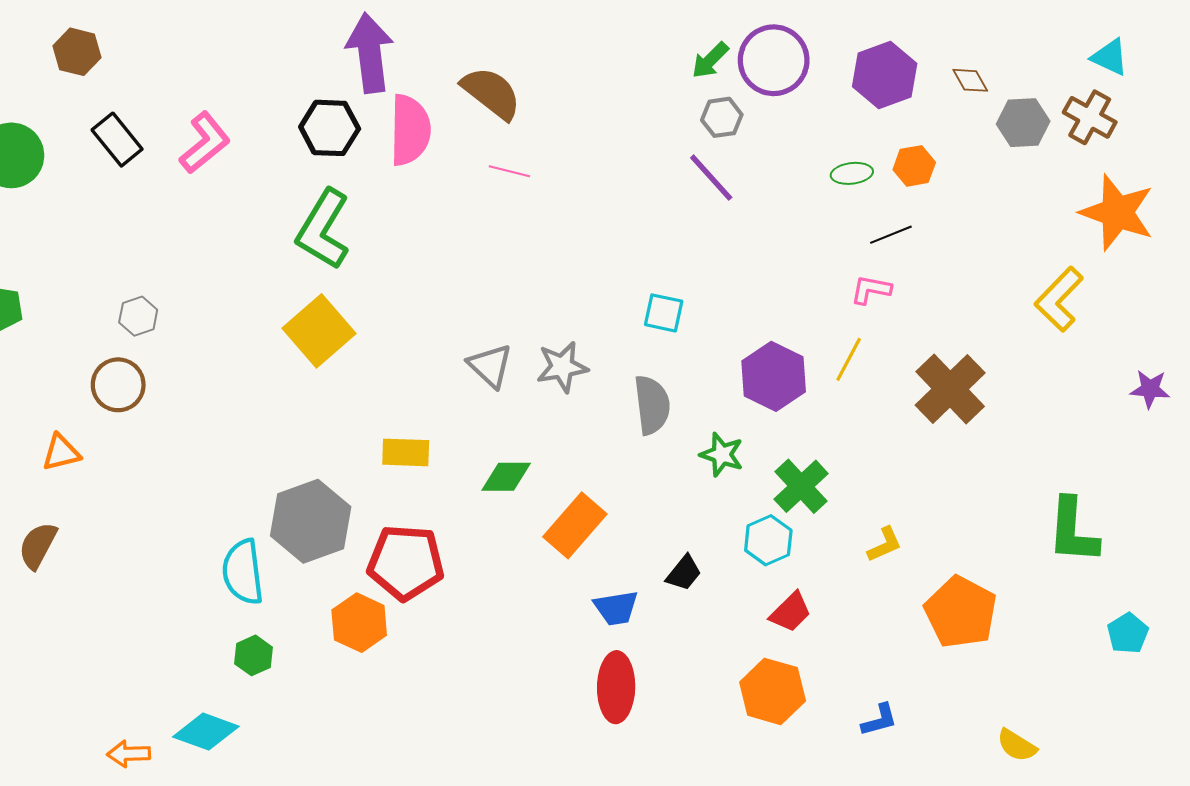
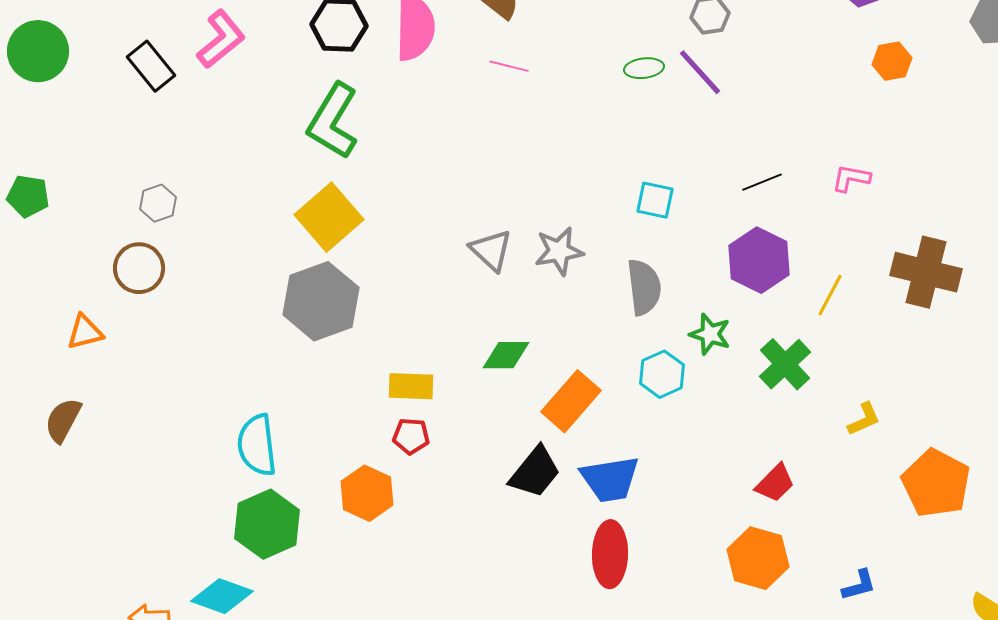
black rectangle: (117, 140) -> (151, 66), moved
green ellipse: (852, 173) -> (644, 68), moved
black line: (891, 235) -> (762, 182), moved
yellow line: (849, 359) -> (830, 295), moved
brown cross: (950, 389) -> (926, 272), turned -32
yellow rectangle: (406, 452) -> (411, 386), moved
gray hexagon: (311, 521) -> (321, 301), moved
cyan hexagon: (768, 540) -> (662, 374), moved
red pentagon: (406, 562) -> (411, 436), size x0.5
black trapezoid: (684, 573) -> (535, 472), moved, size x1.5
blue trapezoid: (616, 608) -> (610, 479), size x1.4
green hexagon: (253, 655) -> (267, 524), size x1.8

